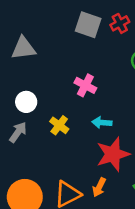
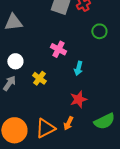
cyan arrow: (102, 123) -> (78, 68), moved, turned -80
red star: (113, 154) -> (78, 99), size x0.7

